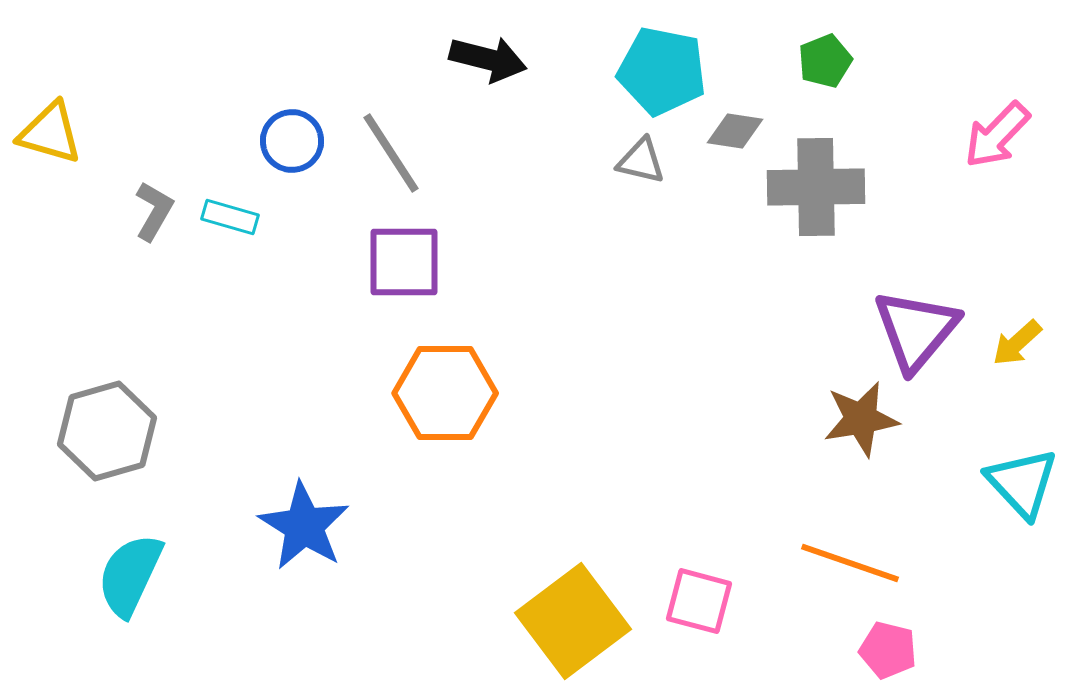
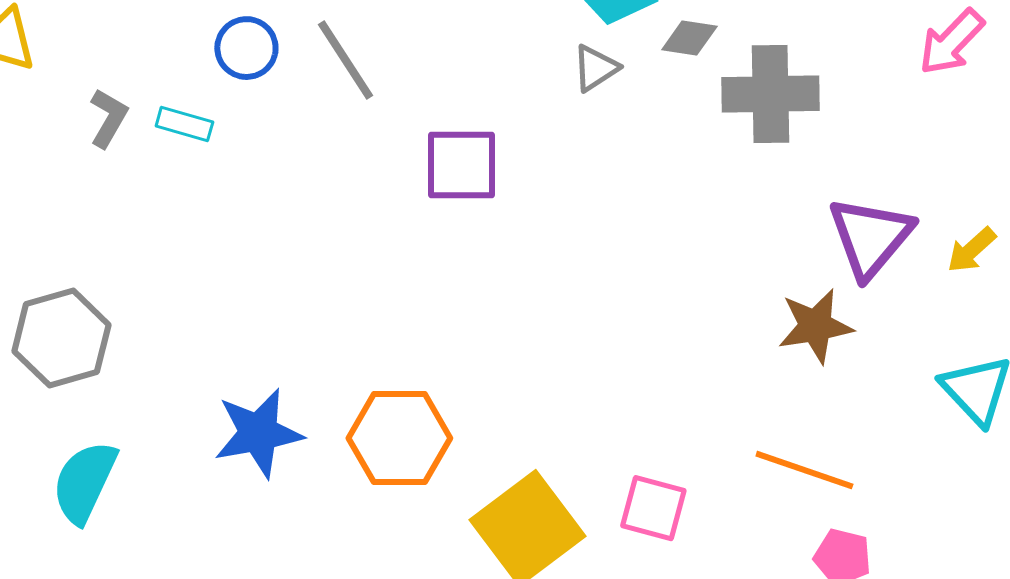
gray triangle: (641, 161) -> (595, 68), turned -46
purple square: (404, 262) -> (461, 165), moved
orange hexagon: (445, 393) -> (399, 438), moved
blue star: (304, 526) -> (258, 433), turned 30

